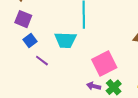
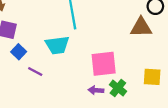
pink square: (104, 63) -> (104, 64), turned 30

